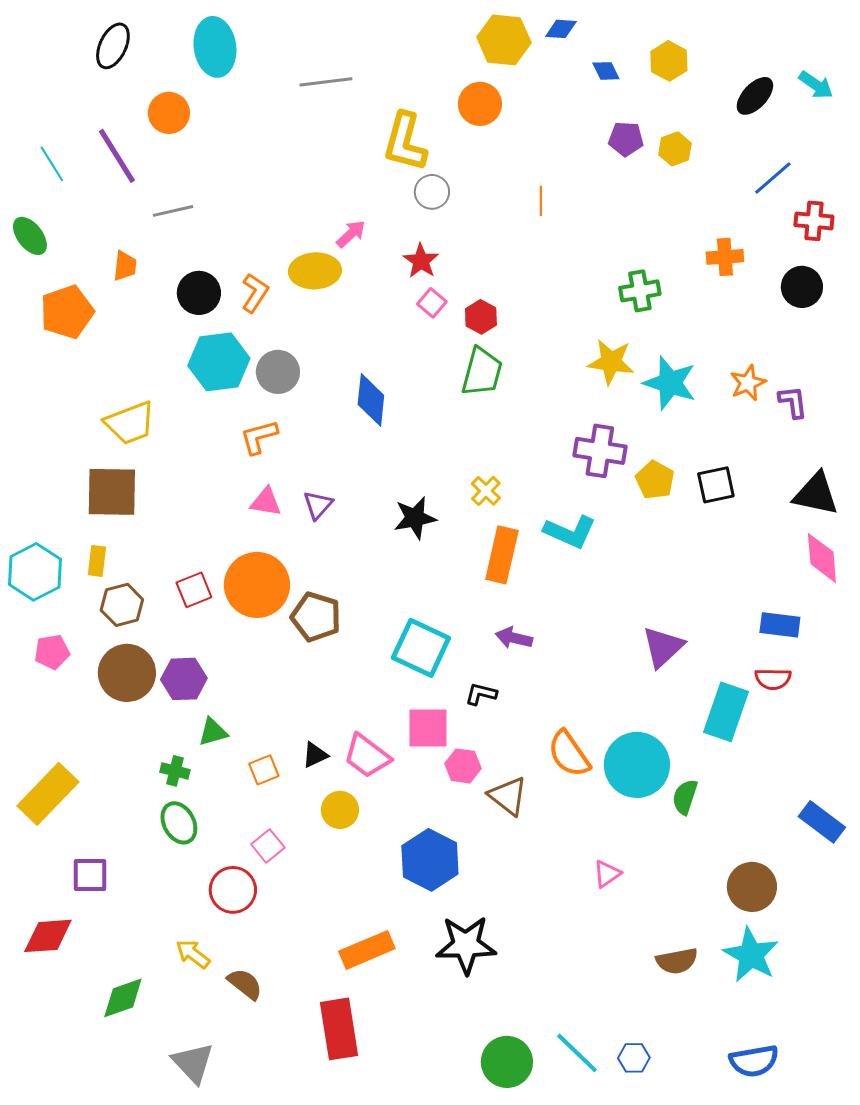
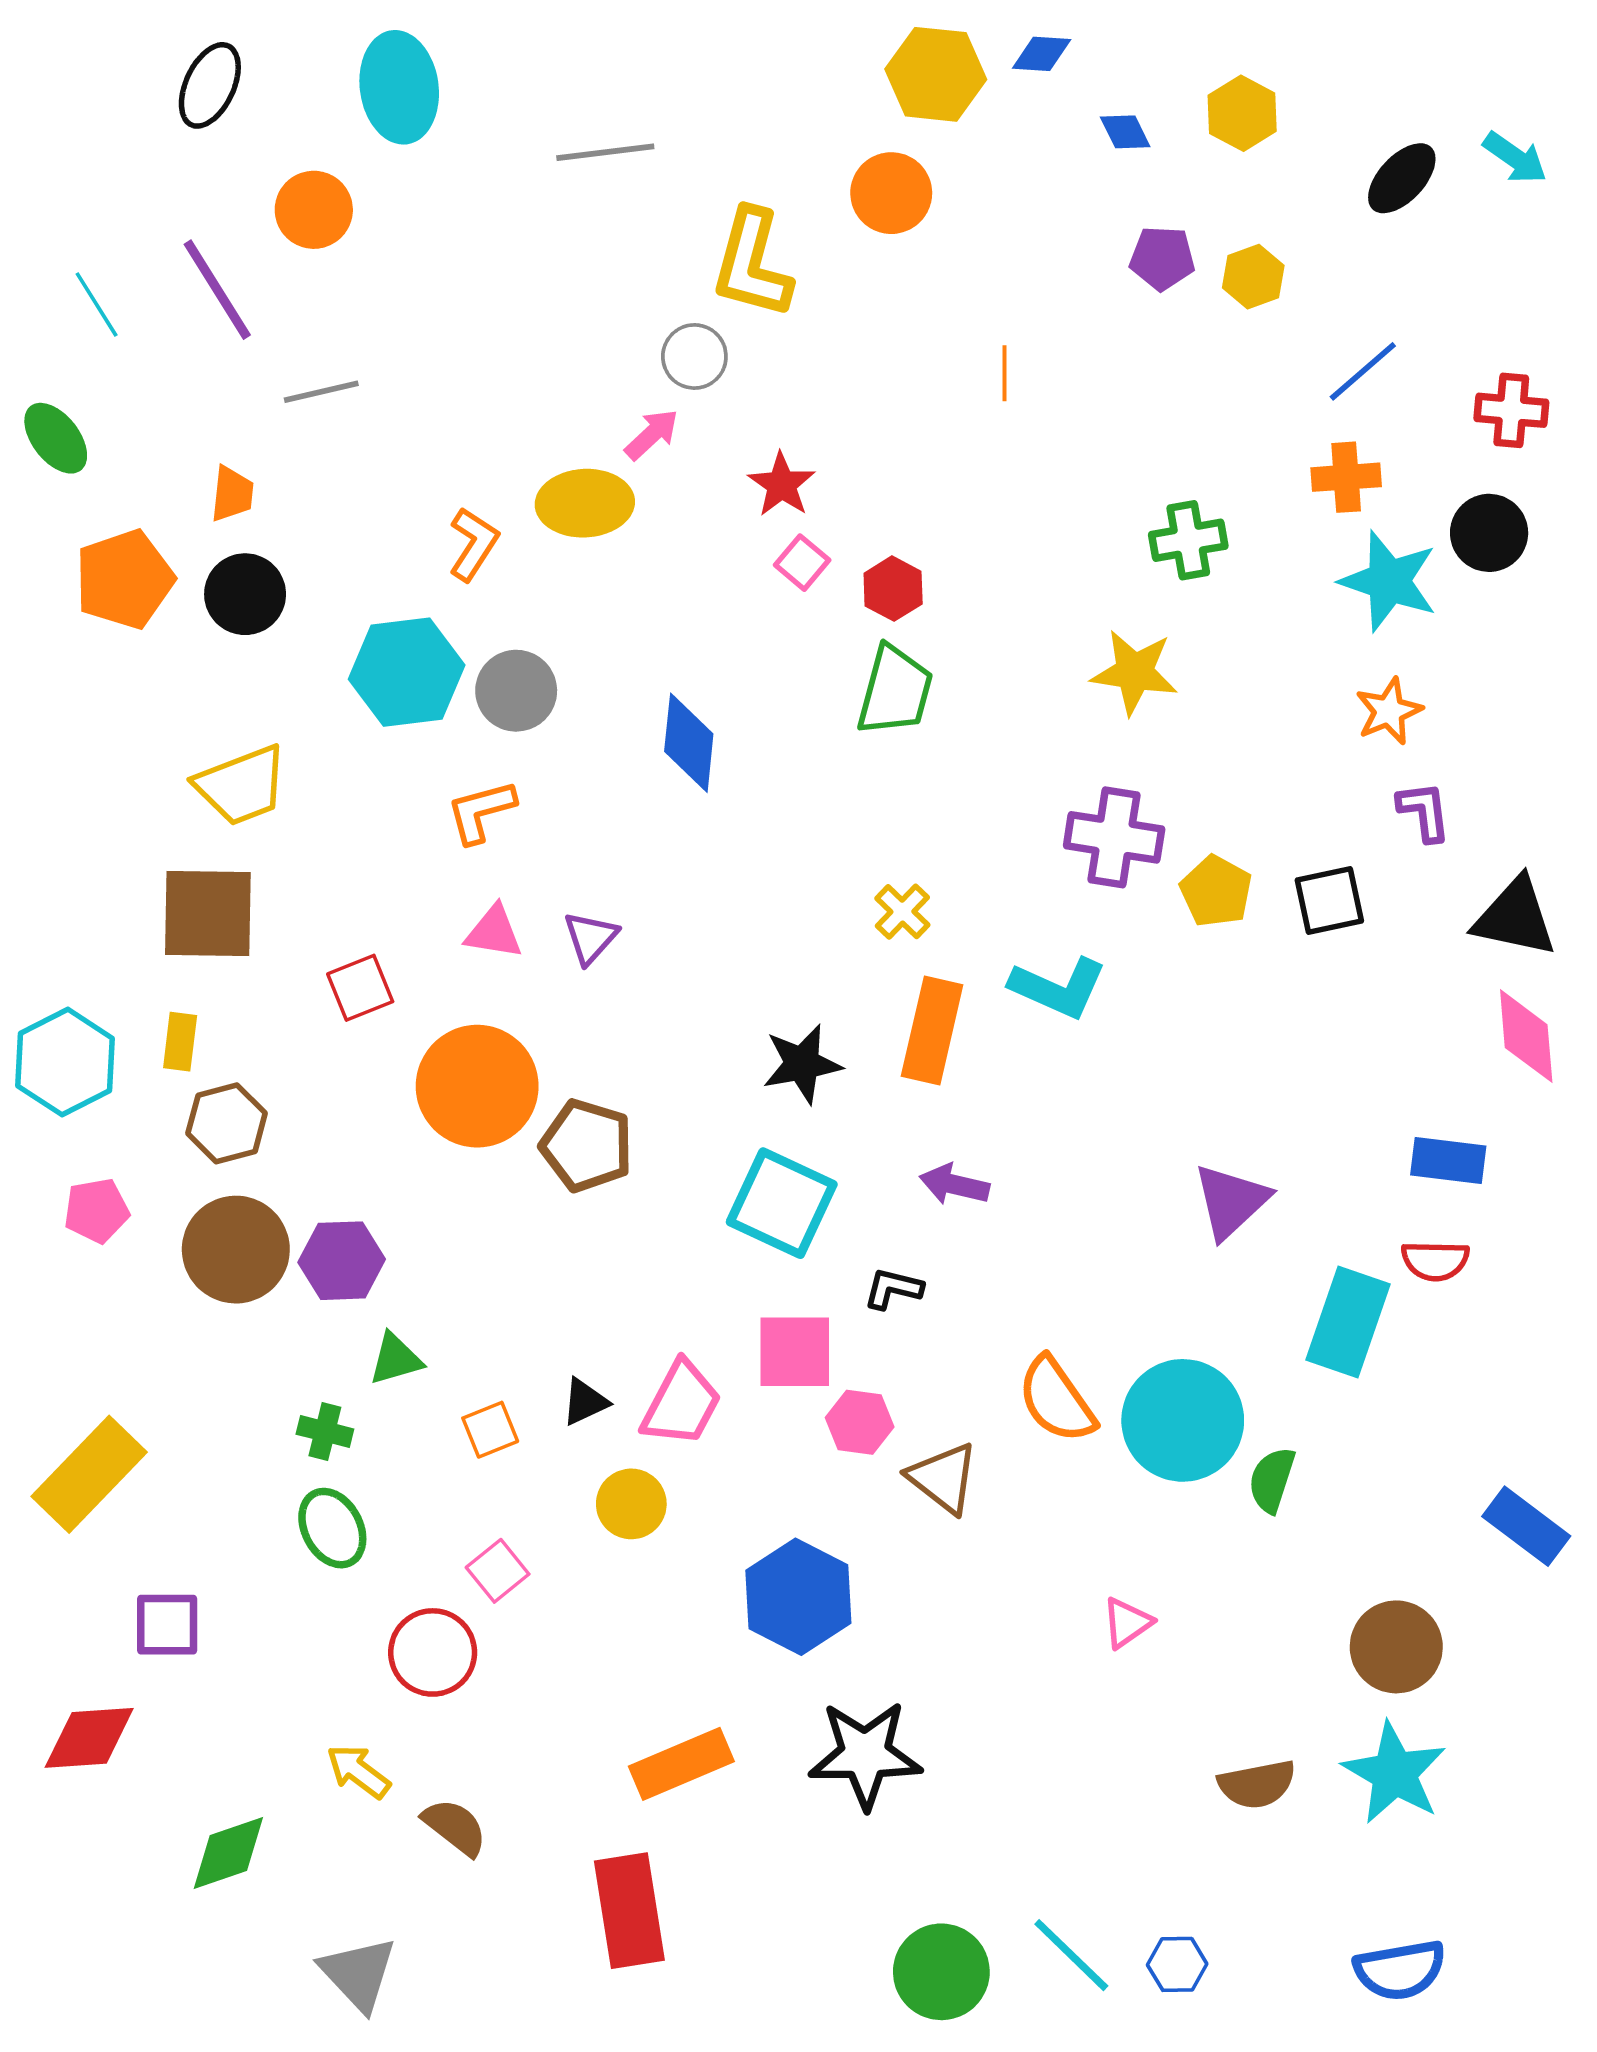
blue line: (773, 178) -> (1363, 371), moved
gray circle: (432, 192) -> (694, 356), moved
black circle: (199, 293) -> (245, 594), moved
cyan star: (670, 383) -> (1389, 581), moved
purple L-shape: (793, 402) -> (1424, 811), moved
black star: (415, 518) -> (802, 1064), moved
red square: (194, 590) -> (360, 988), moved
pink trapezoid: (367, 756) -> (681, 1404), turned -99

